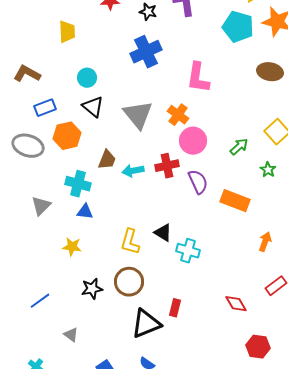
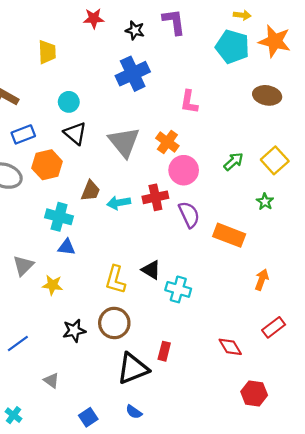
pink L-shape: (198, 78) -> (189, 102), size x0.7
green arrow: (239, 147) -> (234, 162), moved
gray triangle: (41, 206) -> (23, 266), moved

